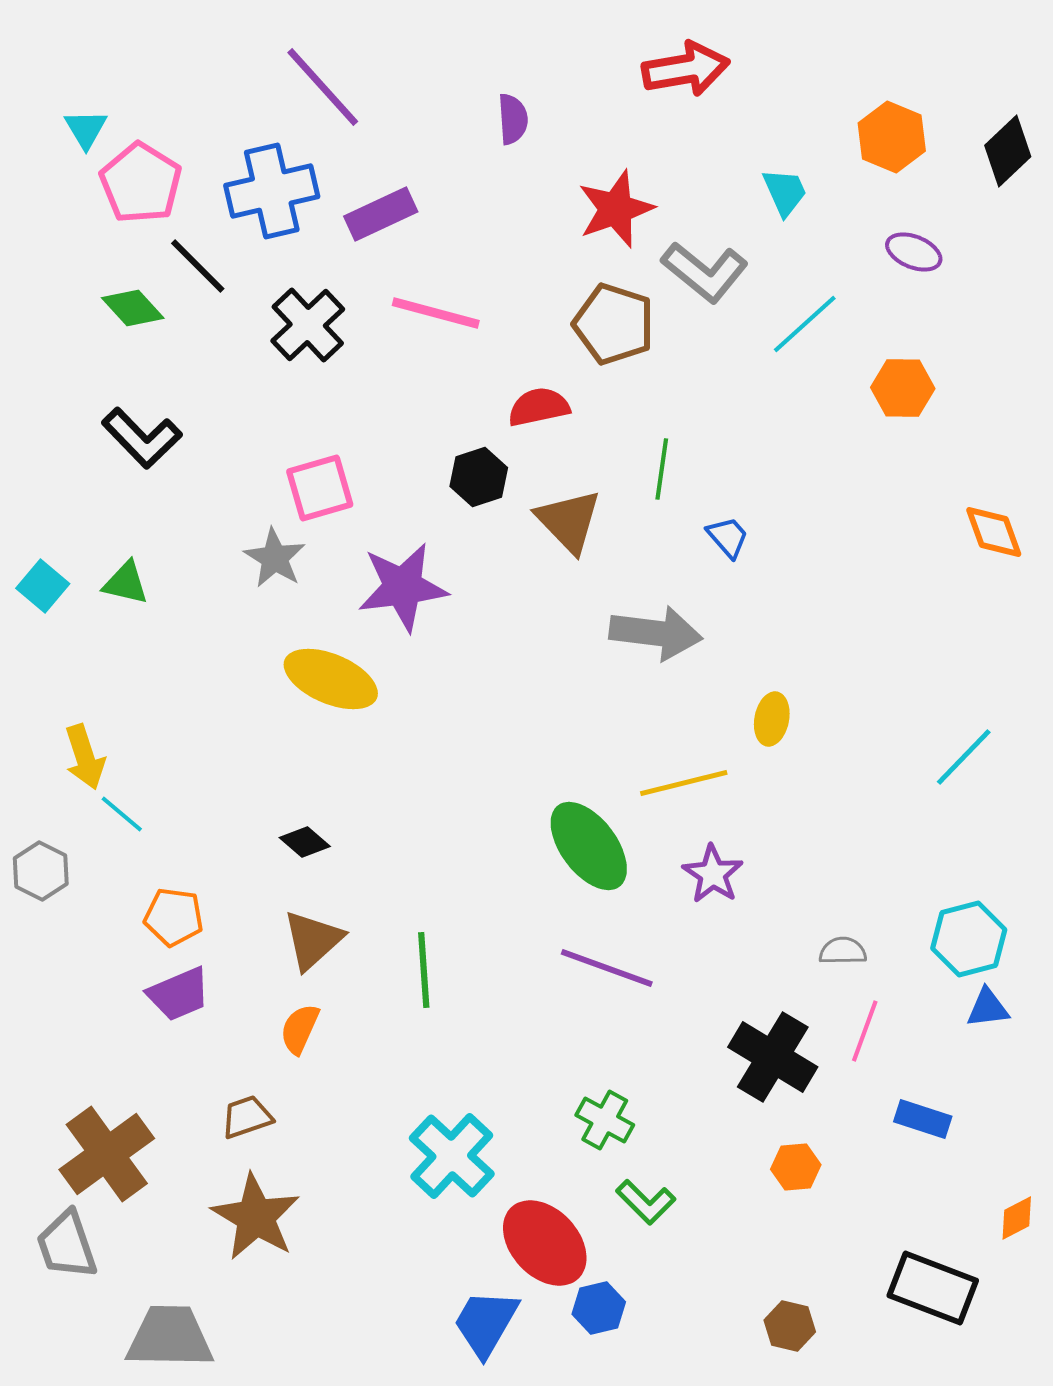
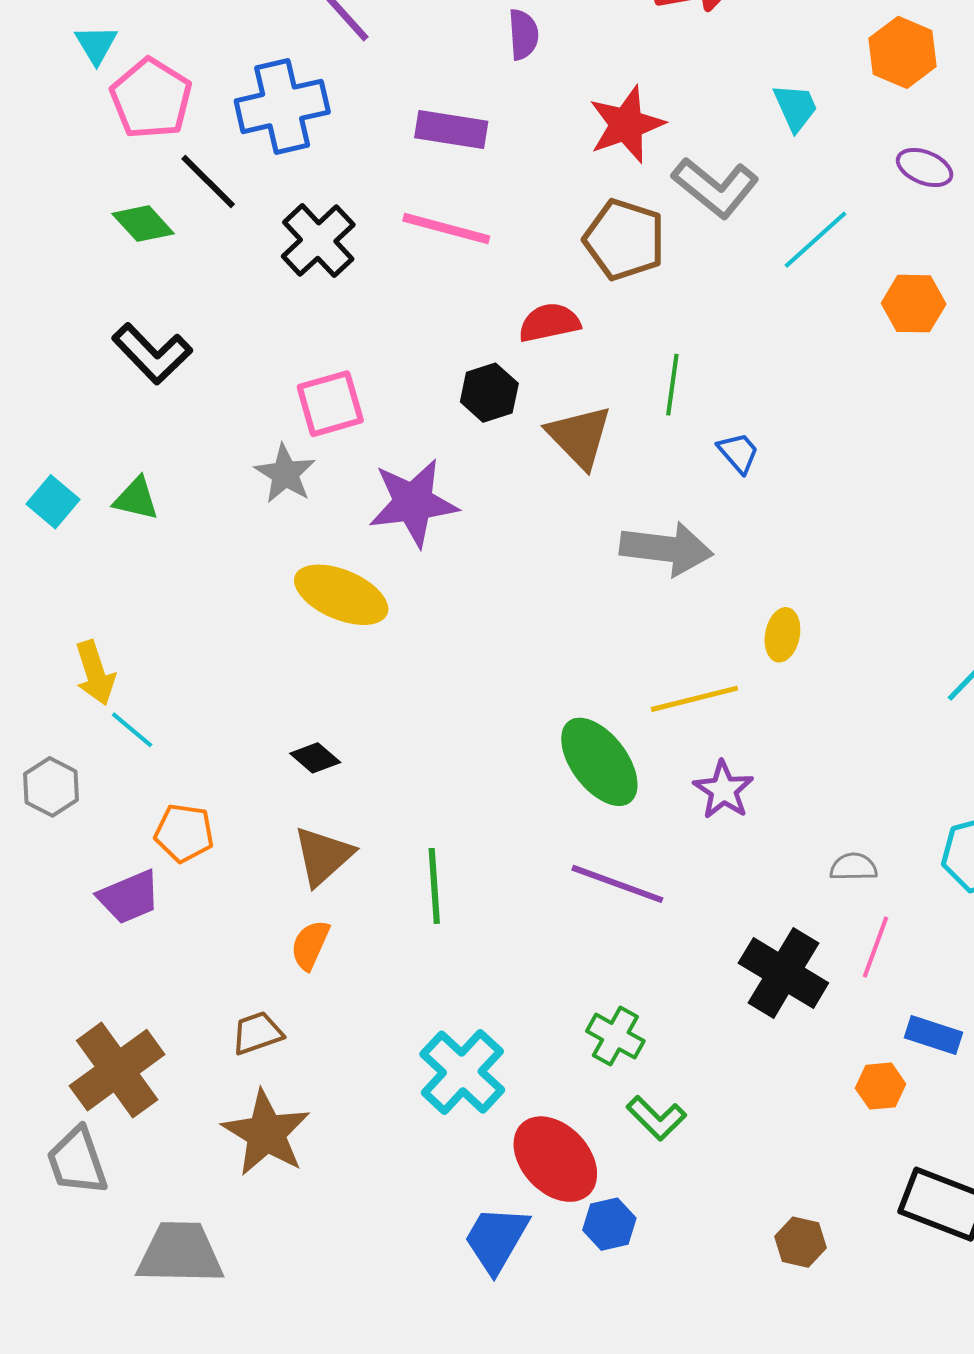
purple rectangle: (381, 214) -> (451, 129), moved, turned 34
purple trapezoid: (179, 994) -> (129, 897), moved
orange hexagon: (796, 1167) -> (881, 1086), moved

